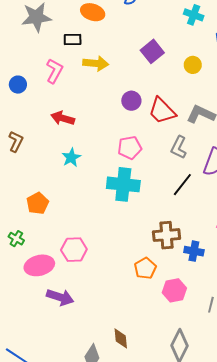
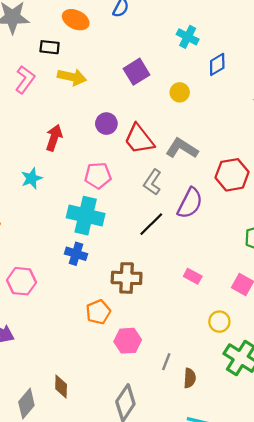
red arrow: (63, 118) -> (54, 138), moved, turned 85
blue cross: (194, 251) -> (76, 254), moved

